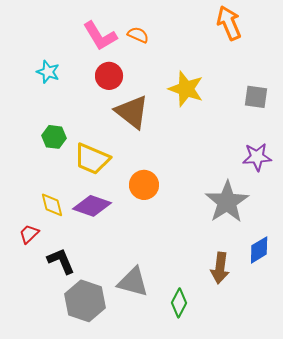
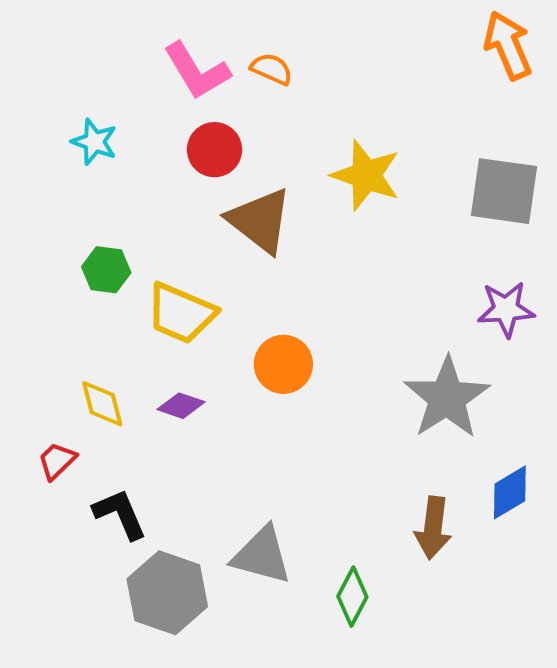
orange arrow: (229, 23) -> (508, 45), moved
gray square: (256, 97) -> (504, 191), size x1.5
purple diamond: (92, 206) -> (181, 406), size x0.6

